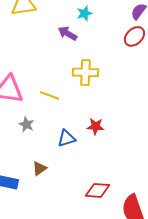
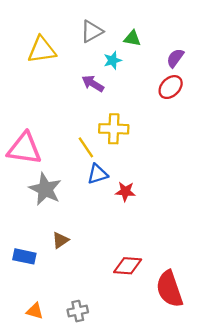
yellow line: (49, 95) -> (86, 147), moved, turned 36
gray star: (26, 124) -> (45, 189), size x1.8
blue triangle: (66, 138) -> (97, 174), moved

